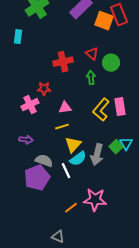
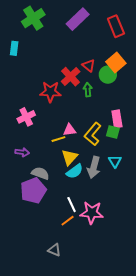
orange square: (104, 21) -> (116, 62), moved, turned 30
red cross: (63, 62) -> (71, 77), moved, turned -30
red star: (44, 89) -> (50, 92), moved, size x1.5
pink triangle: (65, 108) -> (70, 130), moved
yellow L-shape: (101, 110) -> (93, 134), moved
cyan triangle: (126, 144) -> (115, 161), moved
green square: (116, 147) -> (113, 132), moved, turned -32
white line: (66, 171) -> (72, 205), moved

